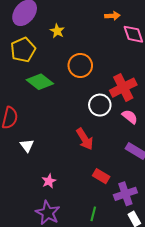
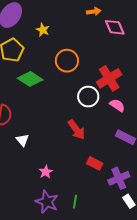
green line: (93, 214) -> (75, 202), moved

